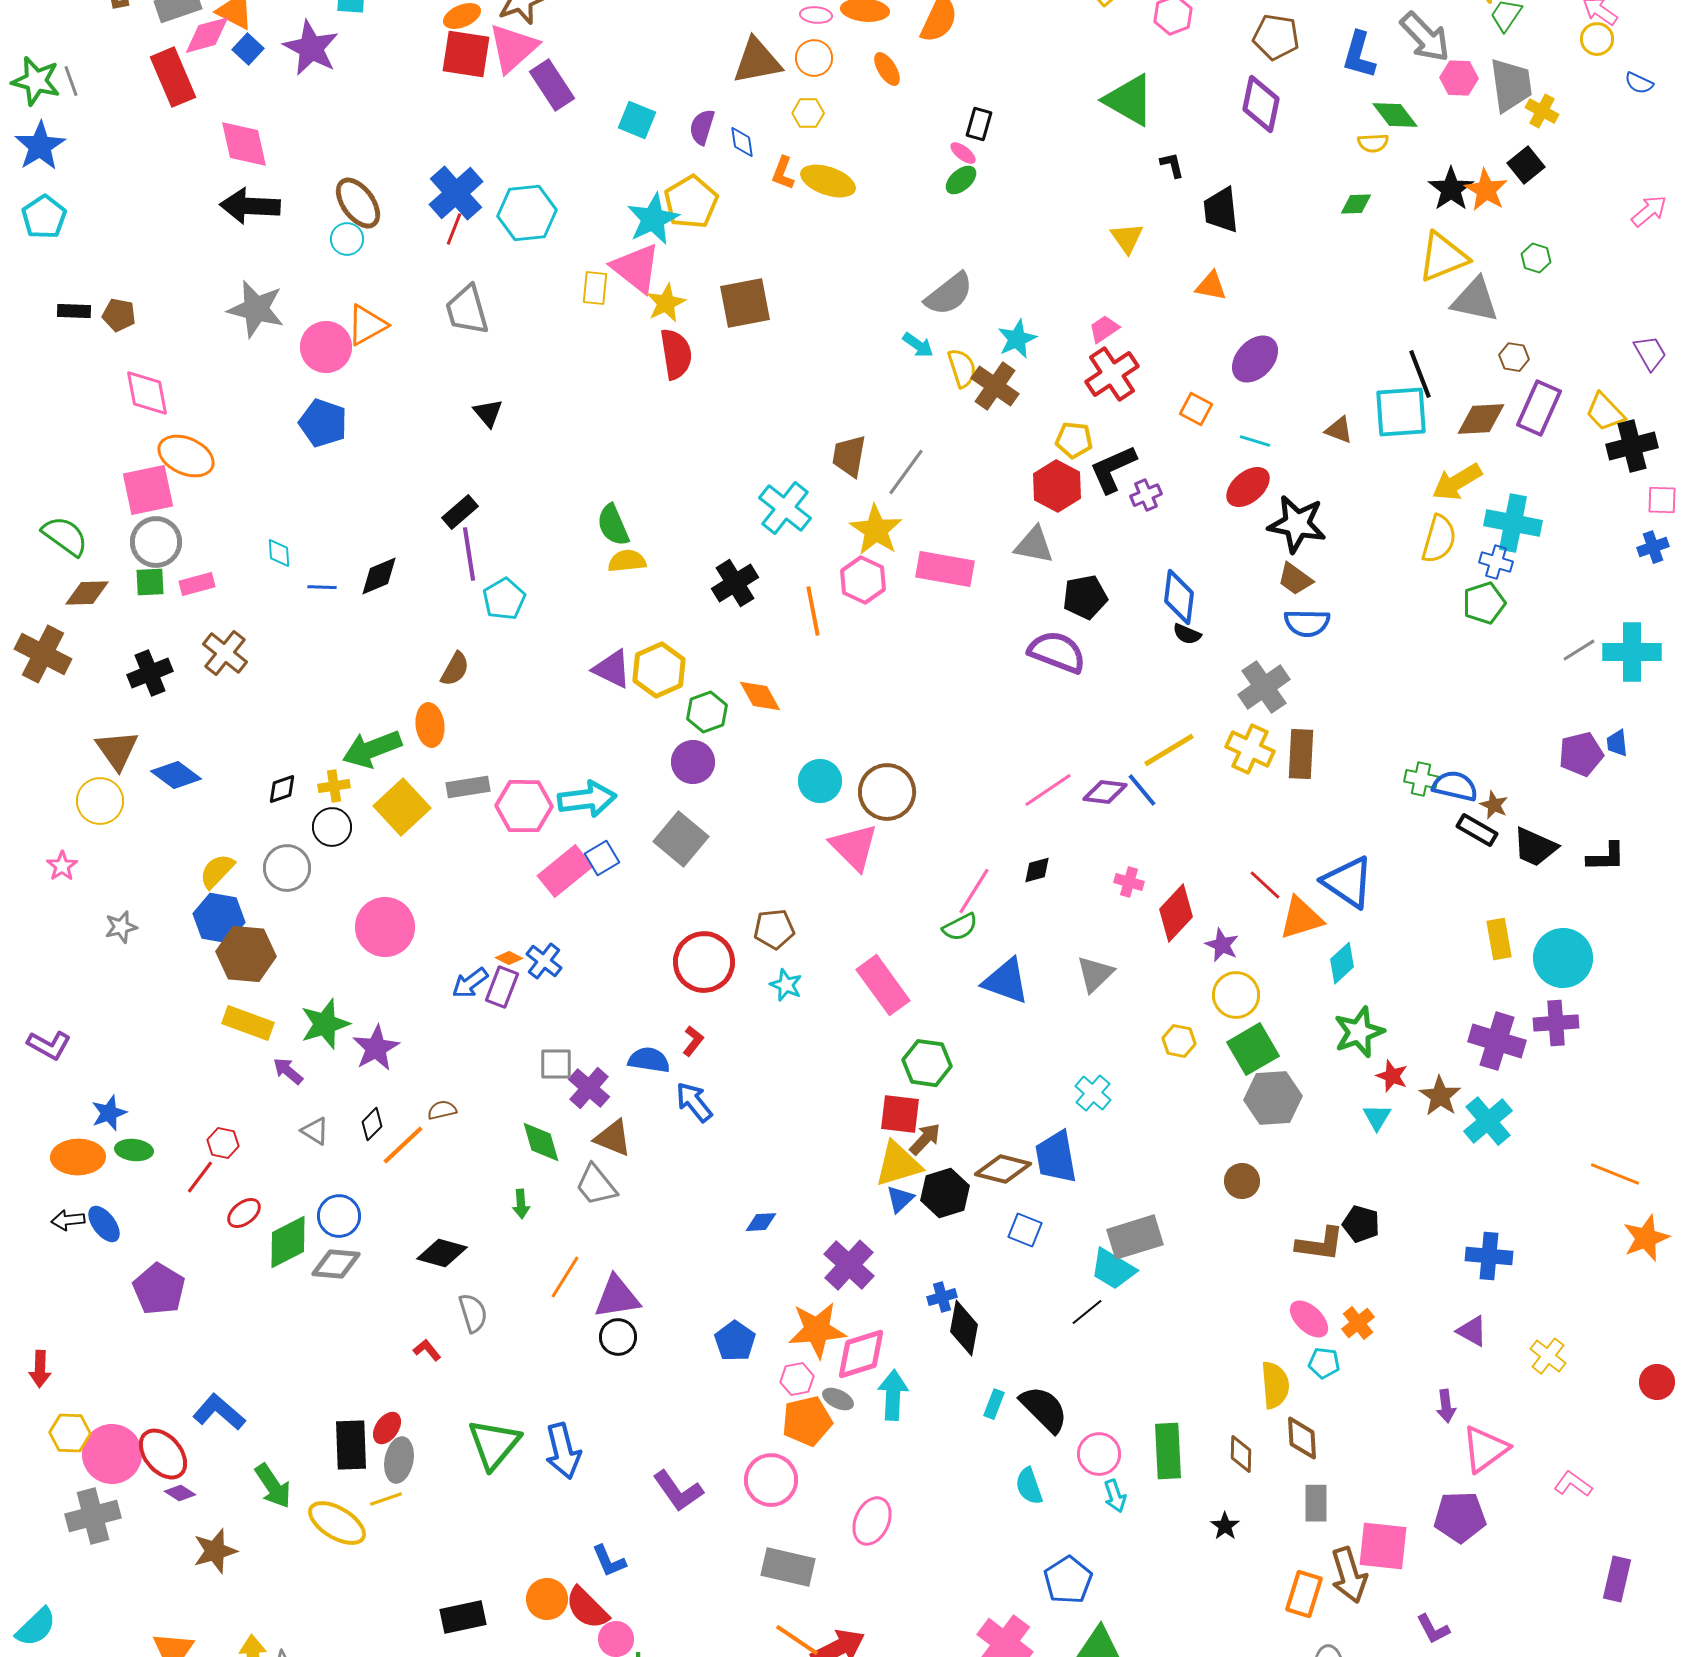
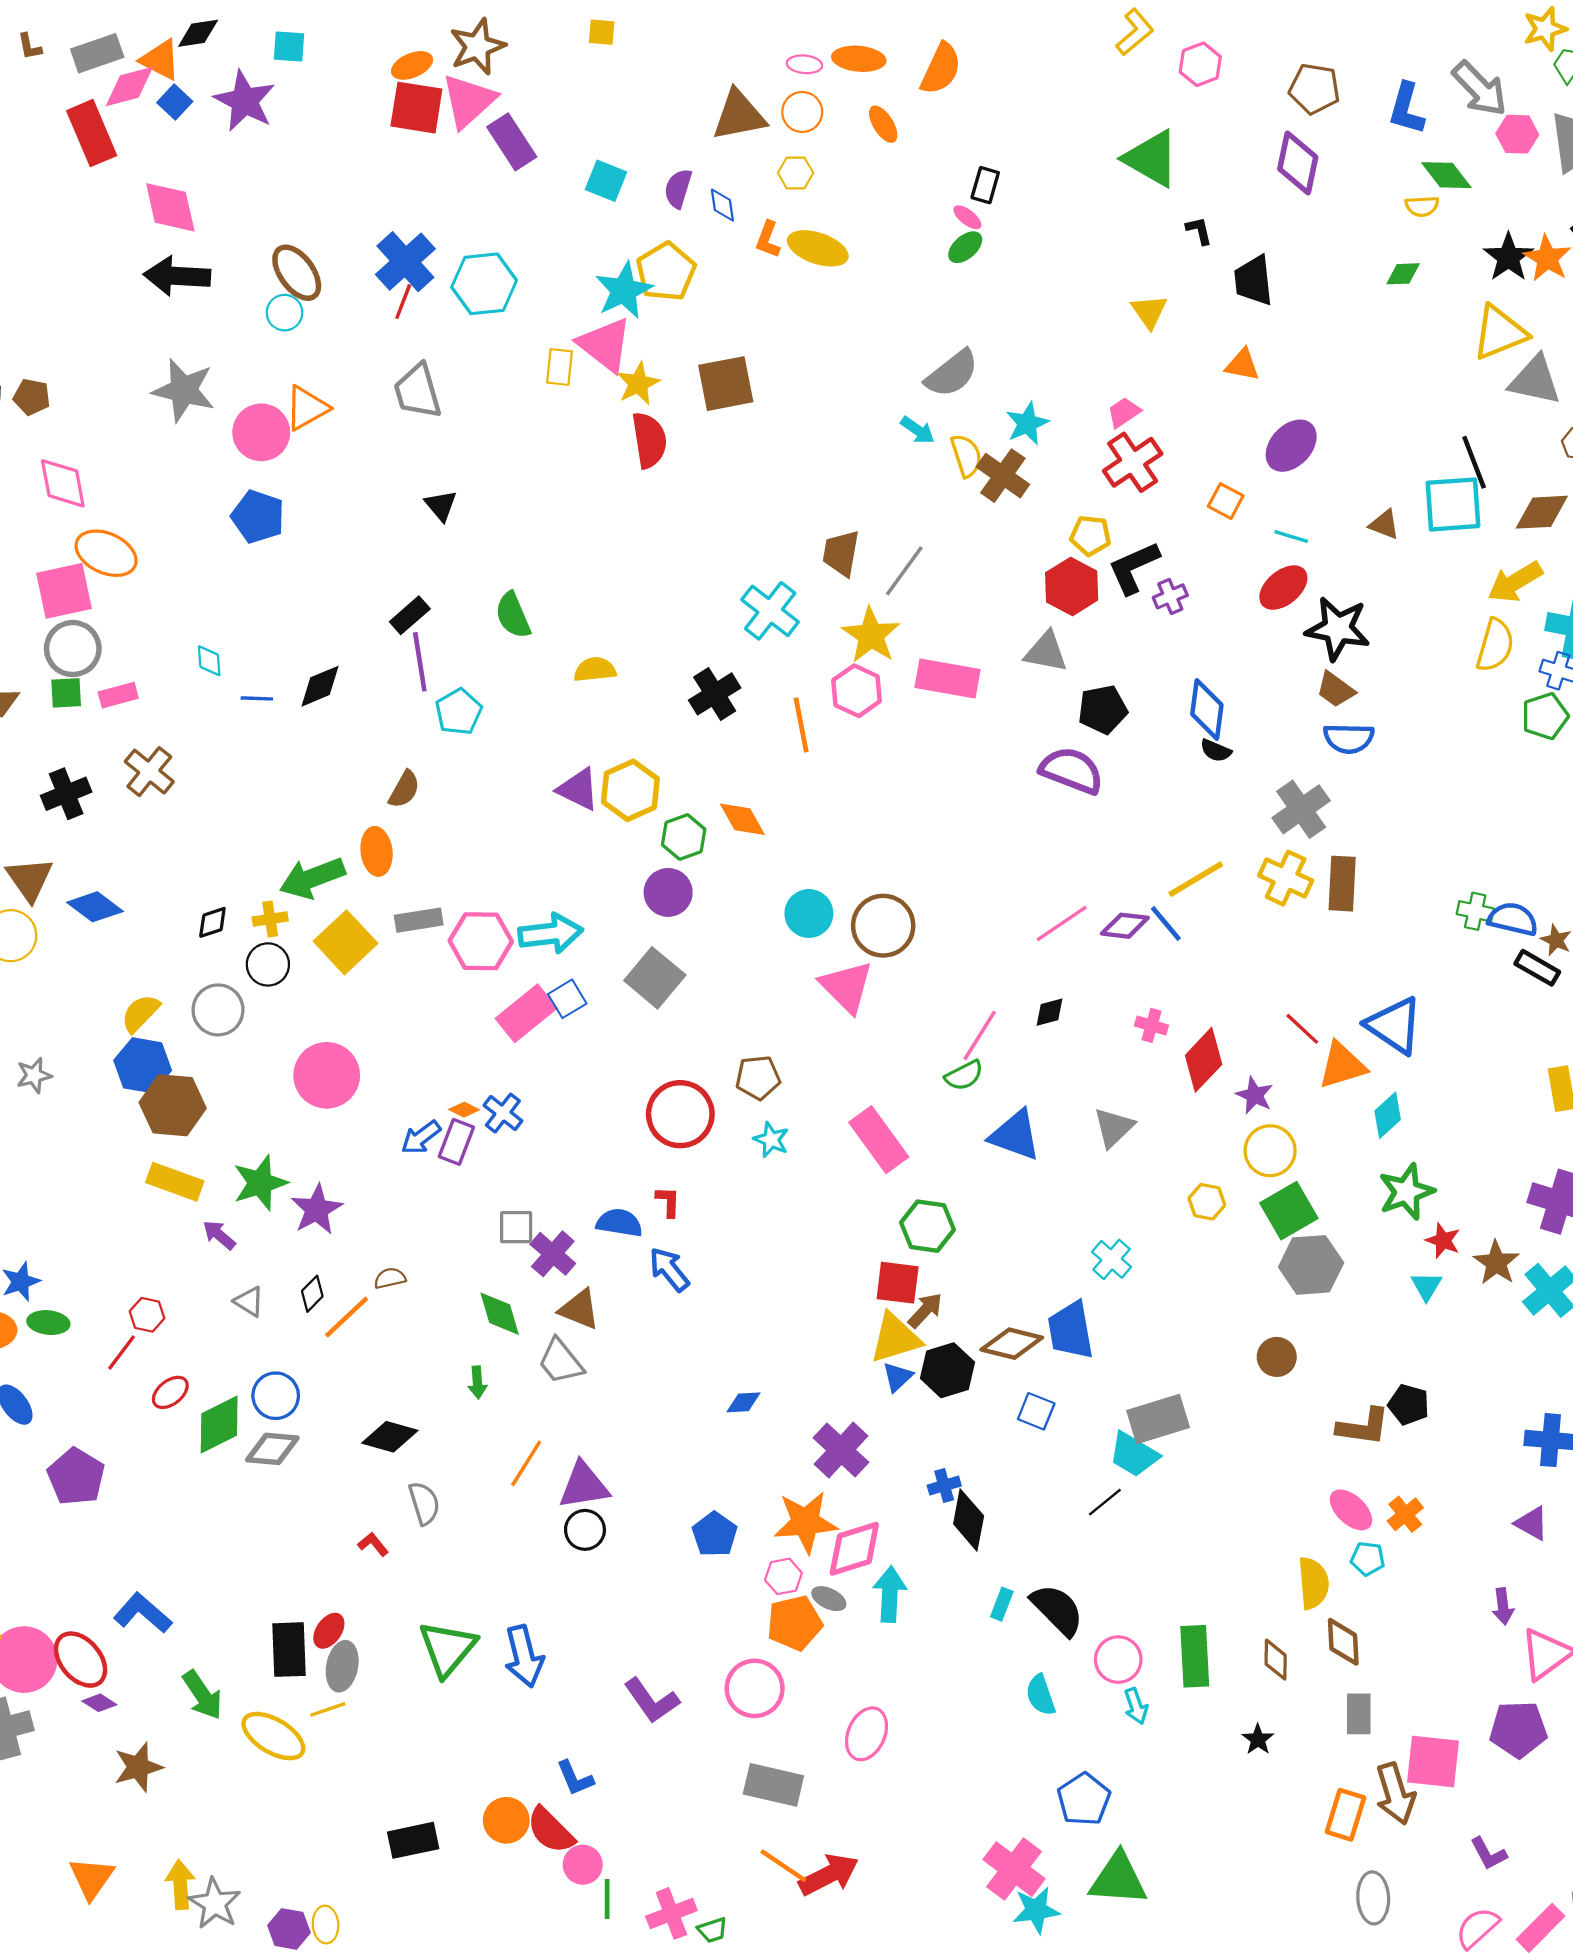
green semicircle: (613, 525) -> (513, 615), moved
red L-shape: (693, 1041) -> (668, 1202), turned -36

